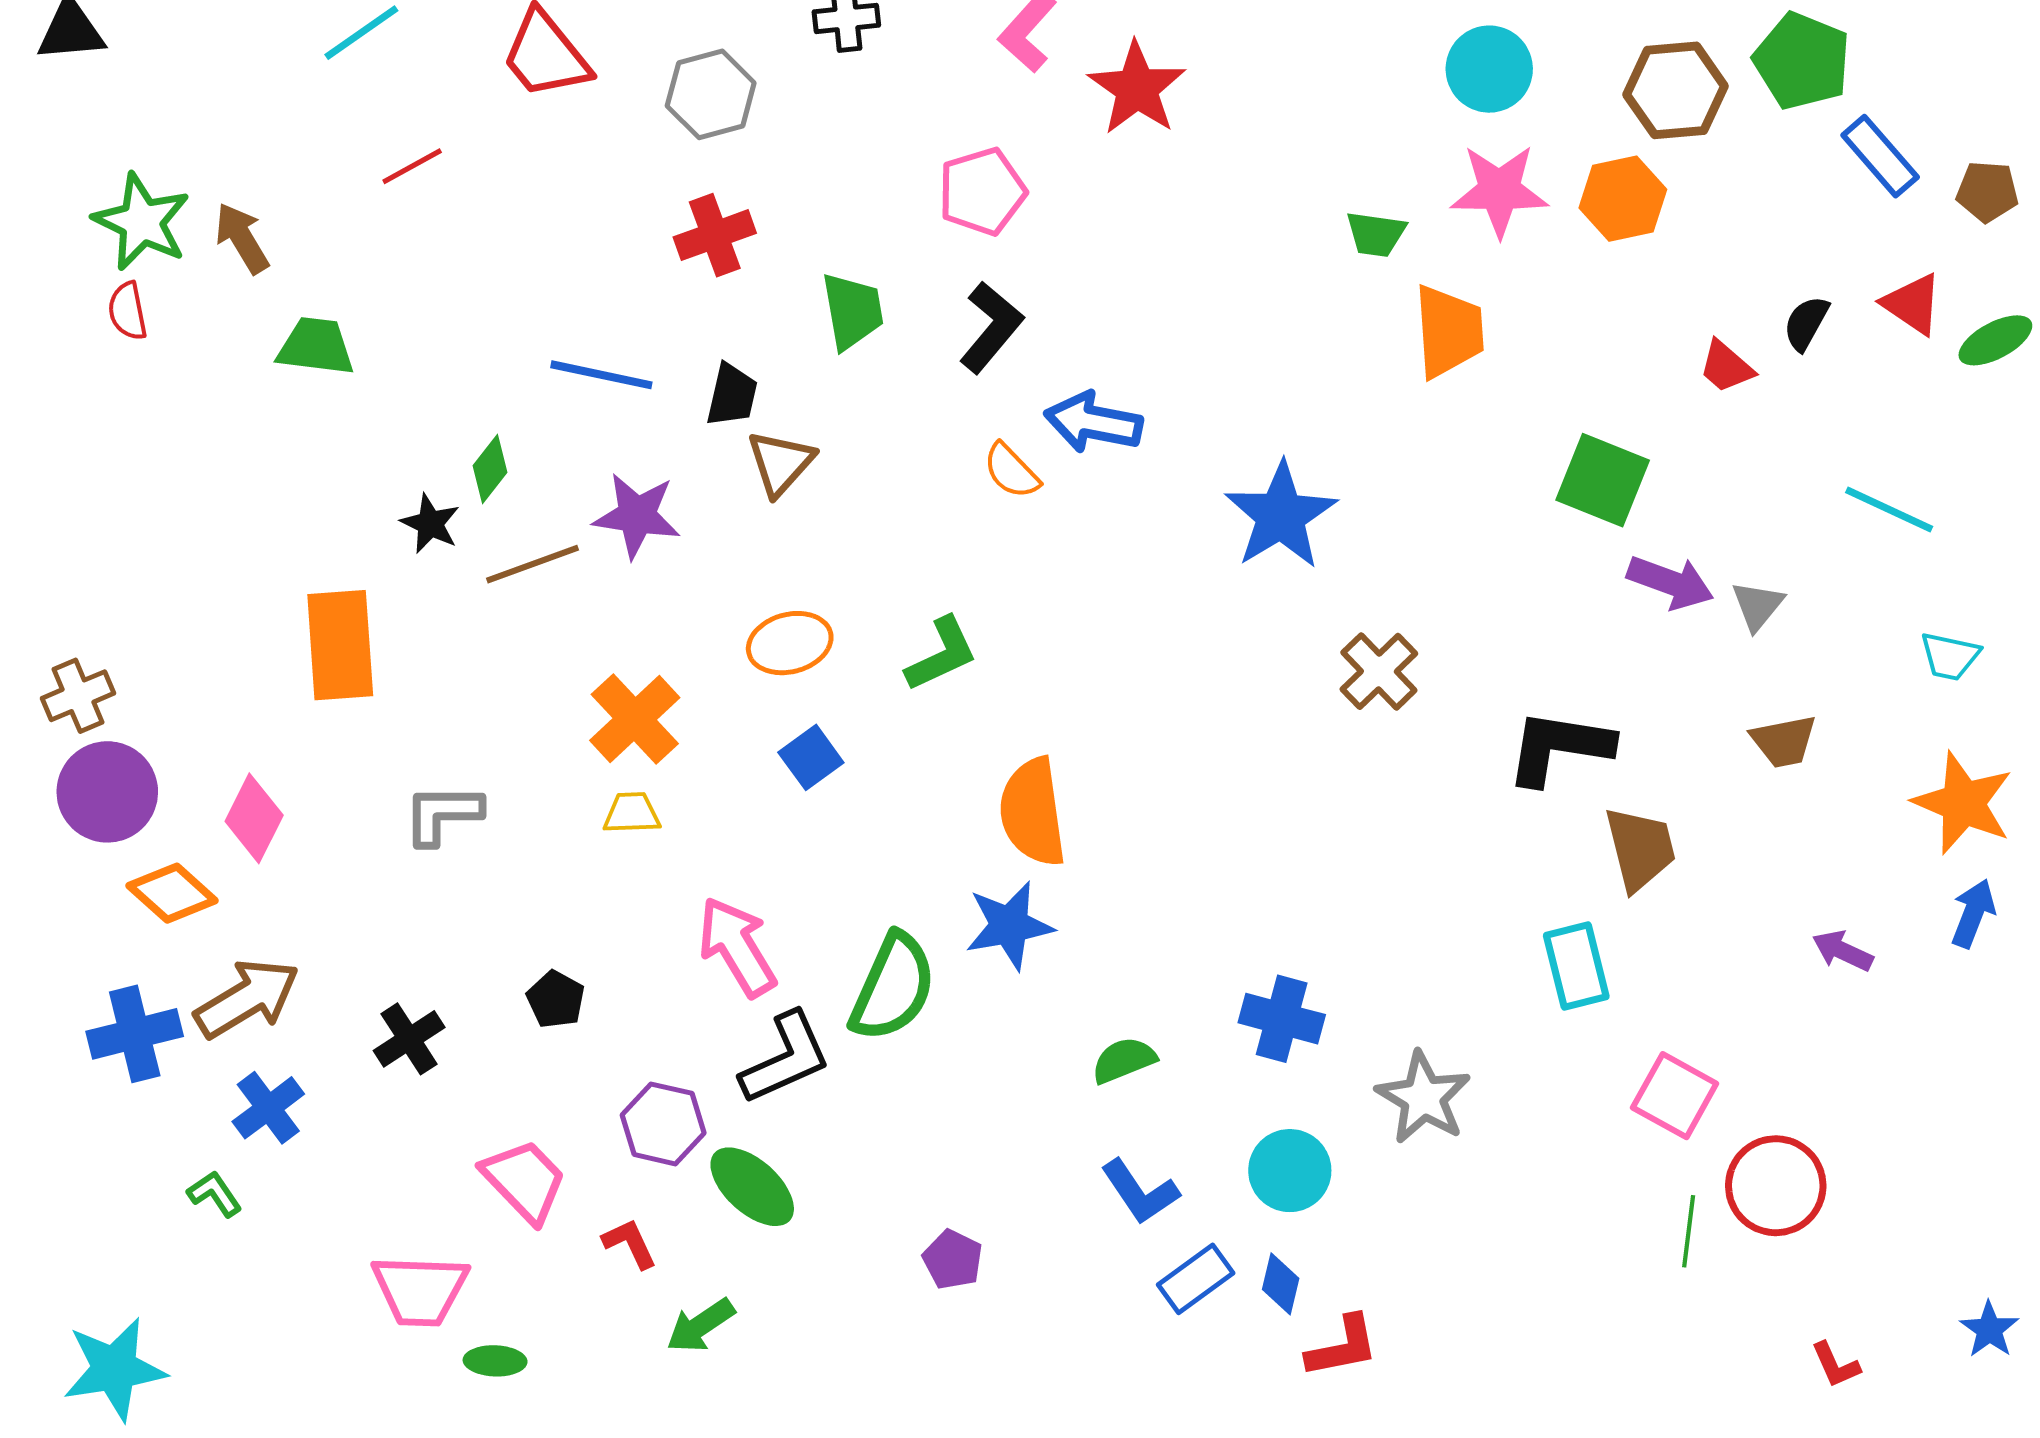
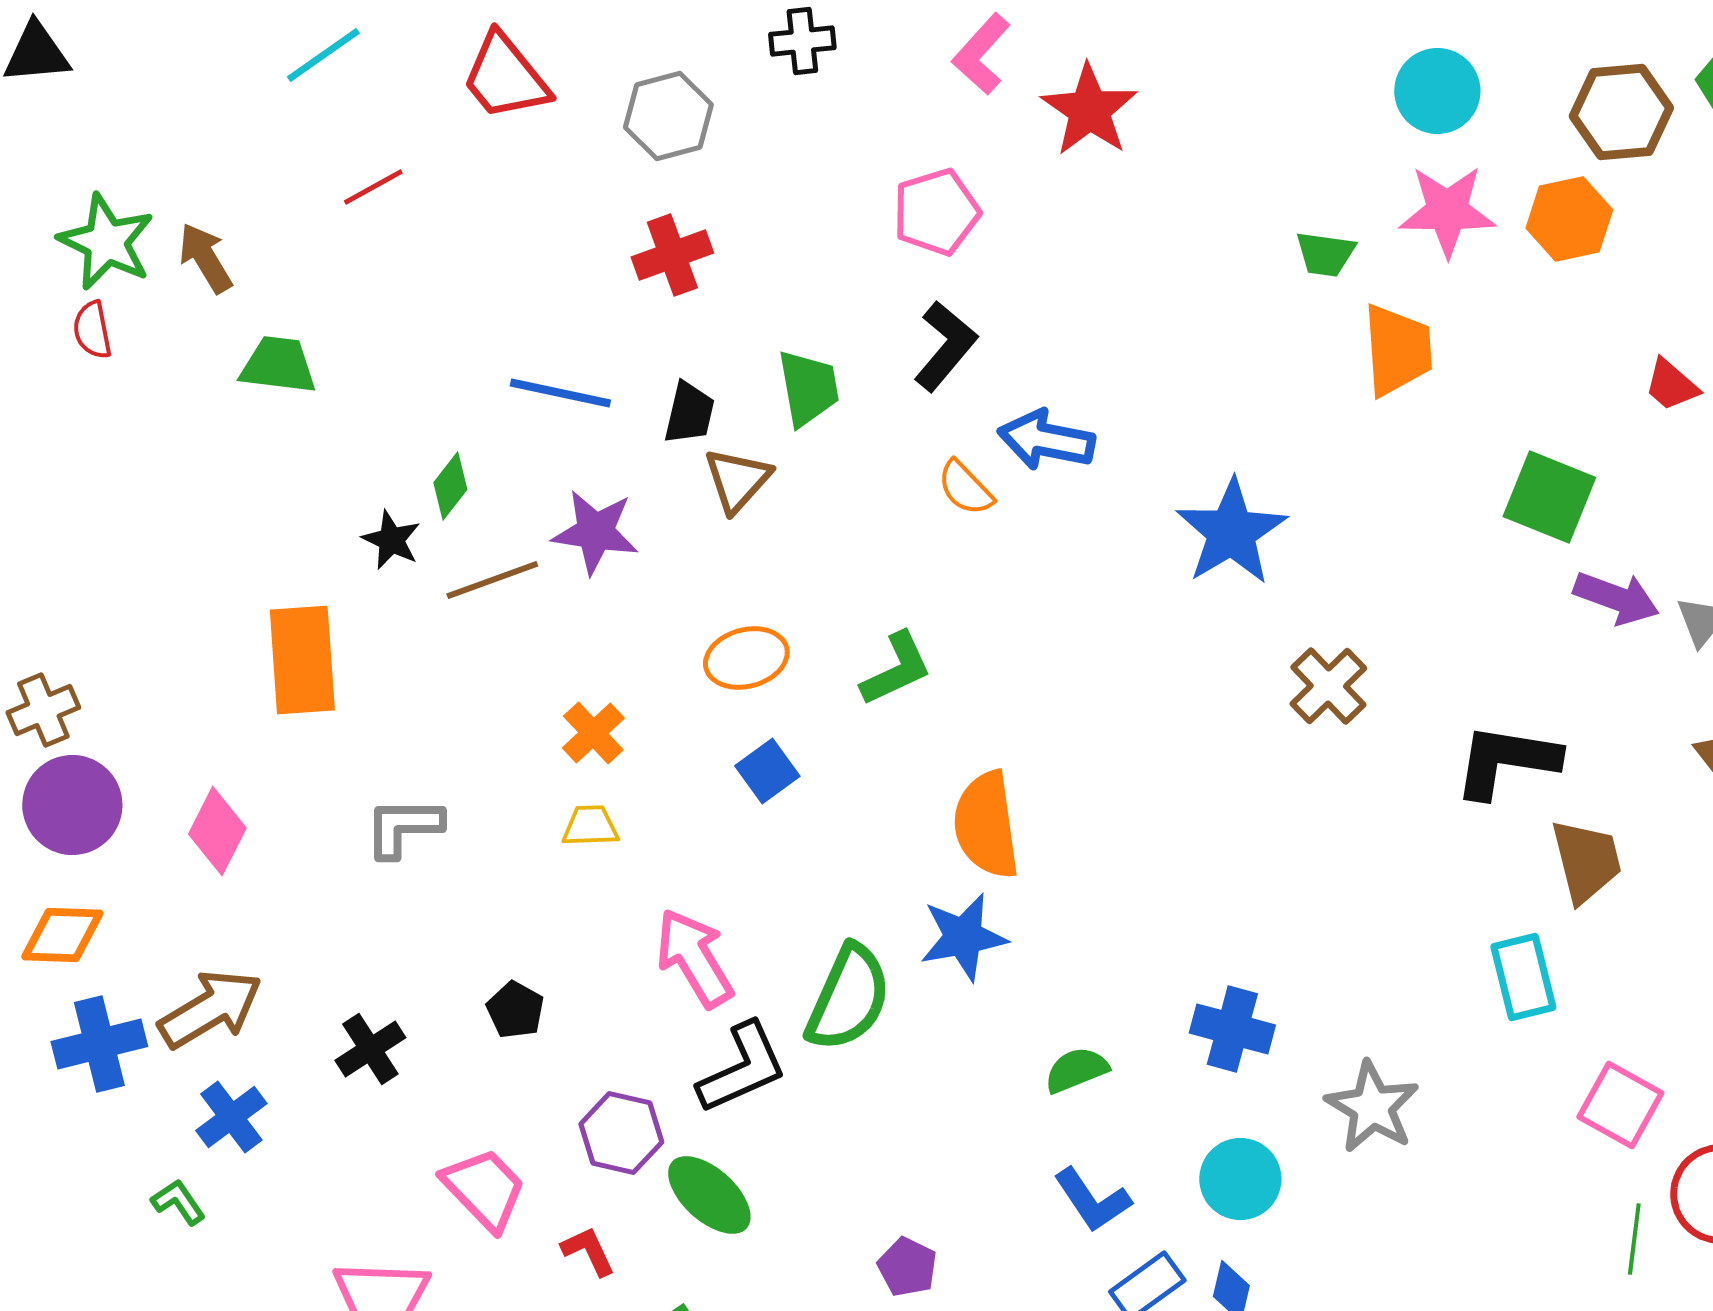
green trapezoid: (852, 311) -> (808, 388), moved
orange cross: (635, 719) -> (593, 733), size x0.7
orange diamond: (172, 893) -> (62, 935), moved, turned -40

